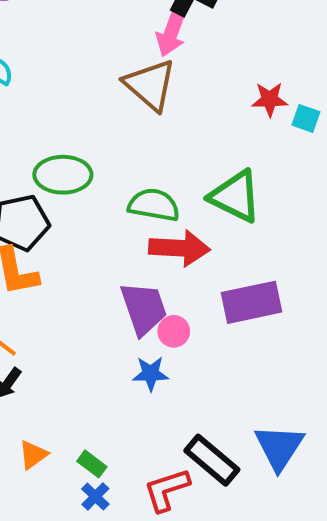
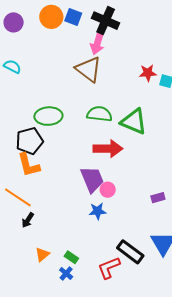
green semicircle: (154, 205) -> (99, 114), moved
purple rectangle: (252, 302) -> (158, 198), moved, size x0.5
blue cross: (95, 496) -> (66, 273), moved

